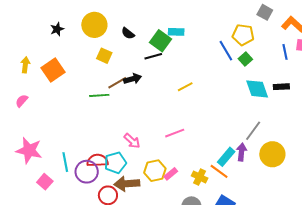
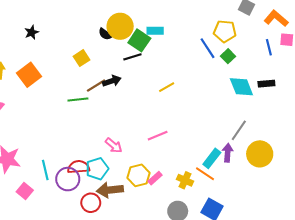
yellow circle: (94, 25) -> (120, 26), moved
yellow square: (104, 56) -> (82, 58), turned 35

